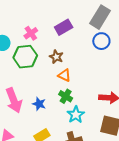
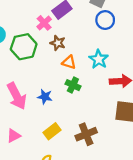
pink cross: (31, 33) -> (44, 23), moved
cyan star: (76, 115) -> (99, 59), moved

